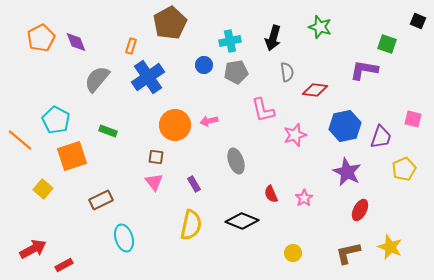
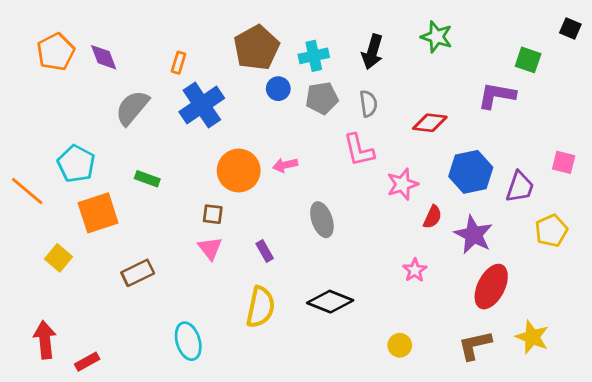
brown pentagon: (170, 23) -> (256, 48), moved
gray semicircle: (287, 72) -> (368, 104), moved
red semicircle: (271, 194) -> (433, 217), moved, turned -132
red ellipse: (360, 210) -> (491, 287), size x1.5
cyan ellipse: (124, 238) -> (188, 341), moved
red arrow: (33, 249) -> (45, 340), turned -68

